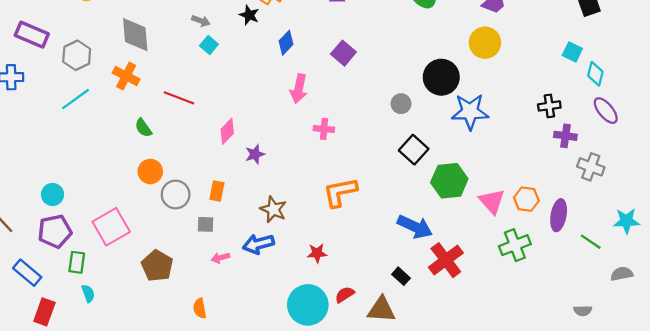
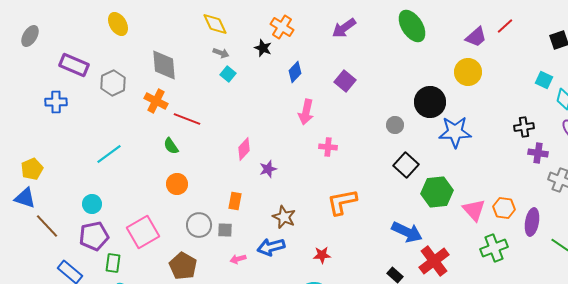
red line: (179, 98) -> (187, 119), moved
cyan line: (76, 99) -> (109, 154), moved
gray circle: (176, 194) -> (199, 225), moved

